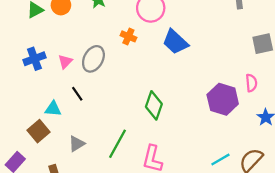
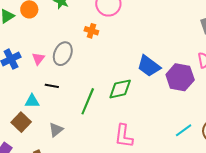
blue trapezoid: (175, 42) -> (149, 66), moved
black line: (77, 94) -> (52, 86), turned -40
green diamond: (154, 105) -> (120, 89), turned 65
green line: (117, 144) -> (88, 101), moved

